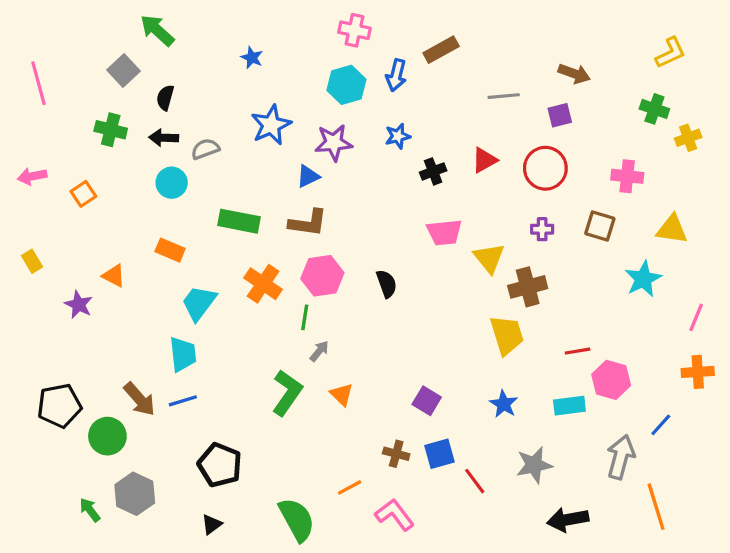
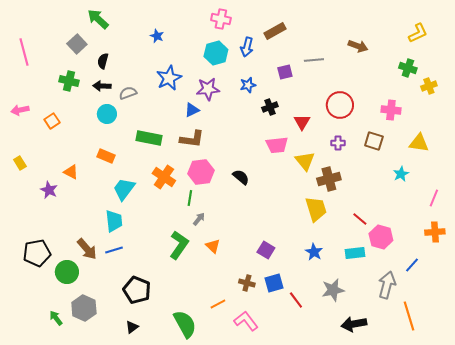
purple square: (560, 115) -> (285, 72), moved
red triangle: (484, 160) -> (302, 122), moved, turned -30
cyan star: (643, 279) -> (401, 174), size x0.7
black semicircle: (387, 284) -> (241, 177), turned -30
red line: (577, 351) -> (360, 219), turned 49

